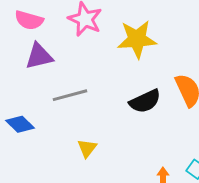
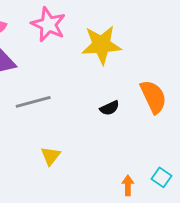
black semicircle: (145, 101) -> (110, 108), size x0.6

